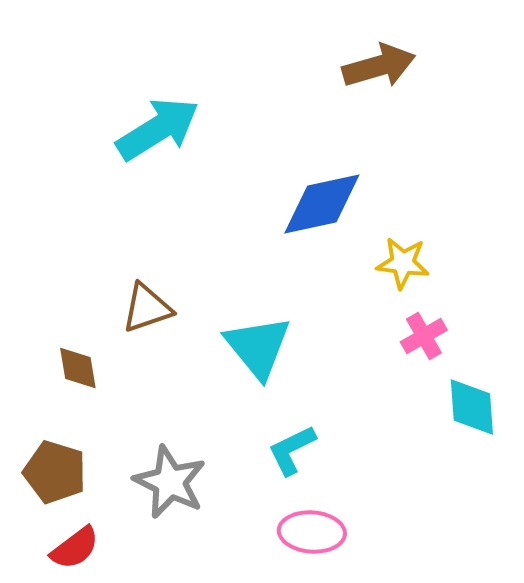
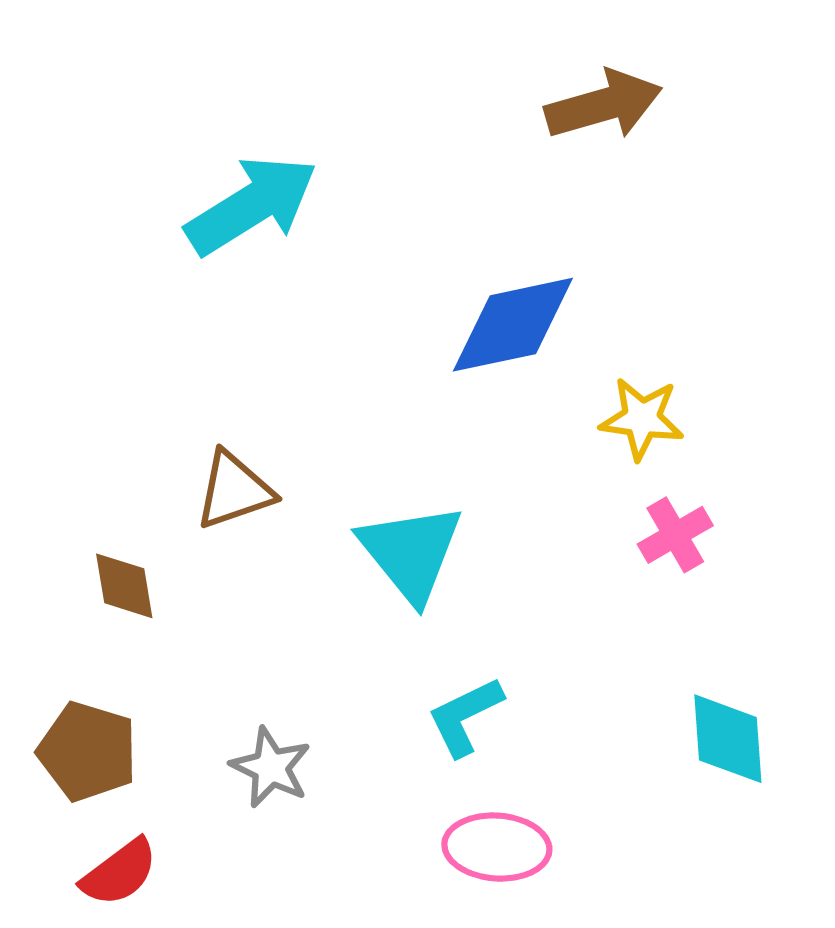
cyan diamond: (472, 407) -> (728, 739), moved
gray star: (170, 482) -> (271, 767), size x0.7

